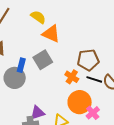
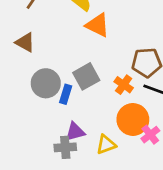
gray square: (43, 60) -> (86, 76), moved
blue rectangle: (21, 65) -> (66, 94), moved

